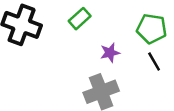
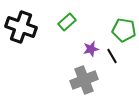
black line: (154, 61) -> (112, 56), moved

